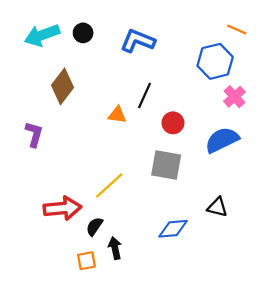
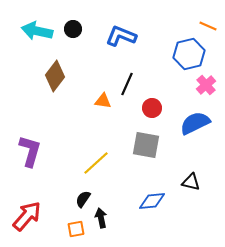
cyan arrow: (42, 35) -> (37, 31), turned 32
purple L-shape: (34, 134) -> (30, 151), moved, size x1.4
red arrow: (63, 208) -> (27, 216), moved, turned -44

